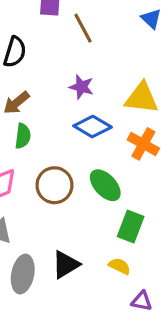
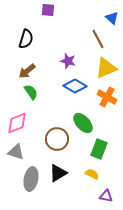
brown line: (83, 28) -> (98, 39), moved
yellow triangle: (142, 98) -> (106, 68), turned -30
green semicircle: (23, 136) -> (31, 92), turned -42
brown circle: (54, 185) -> (57, 139), moved

